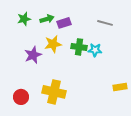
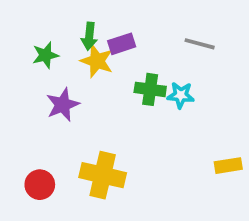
green star: (24, 19) -> (46, 55), moved
green arrow: (47, 19) -> (89, 36), turned 112
yellow star: (53, 44) -> (97, 61), moved, turned 30

